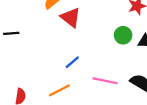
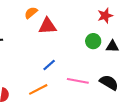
red triangle: (71, 17) -> (48, 26), turned -42

